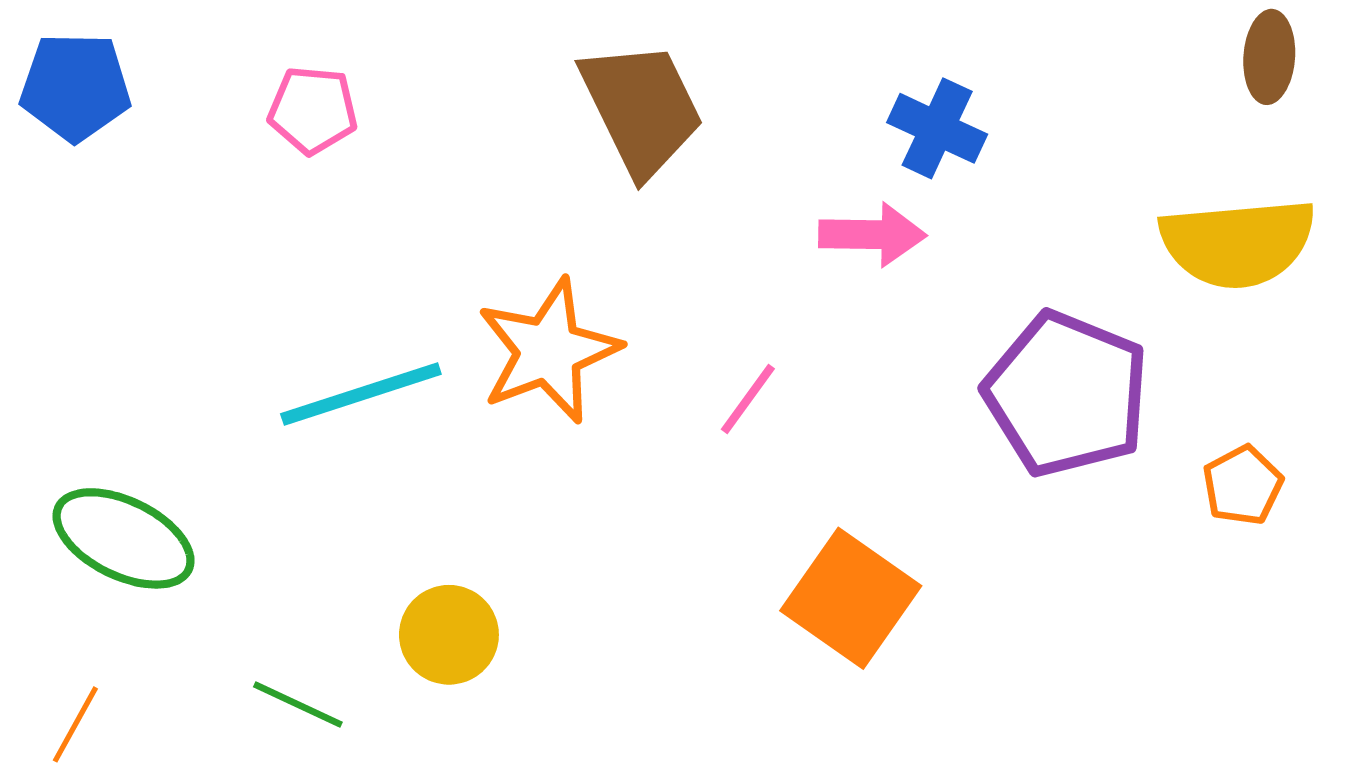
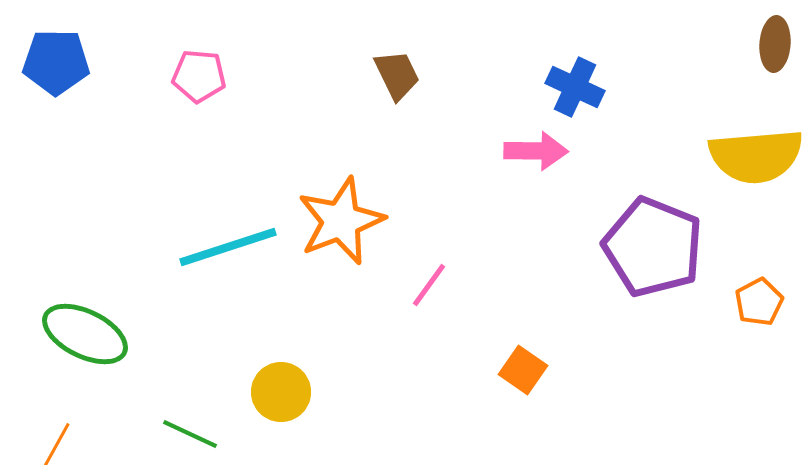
brown trapezoid: (642, 108) -> (397, 75), size x0.6
pink line: (748, 399) -> (429, 285), moved
orange square: (851, 598) -> (523, 370), size x0.6

